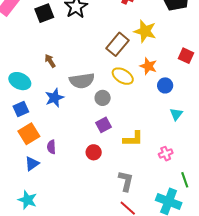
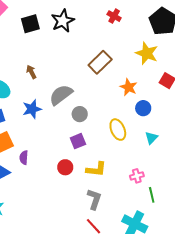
yellow star: (145, 31) -> (147, 53), moved
yellow ellipse: (123, 76) -> (118, 130), moved, turned 30
gray semicircle: (82, 81) -> (61, 95), turned 145
yellow L-shape: (133, 139) -> (96, 169), moved
green line: (185, 180) -> (152, 195), moved

